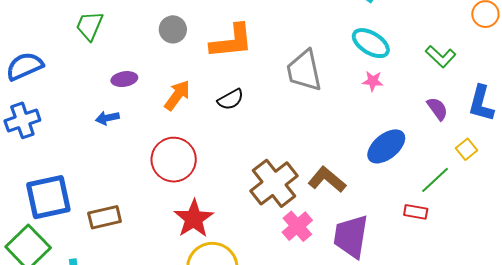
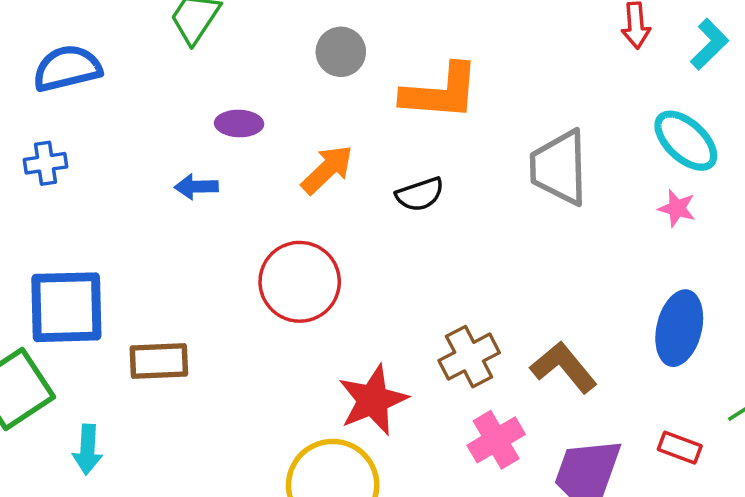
blue cross: (22, 120) -> (46, 163), size x0.7
blue ellipse: (386, 146) -> (679, 328), turned -48
brown cross: (274, 183) -> (469, 357), size x0.7
red rectangle: (416, 212) -> (680, 448), moved
red star: (194, 219) -> (373, 400), moved

